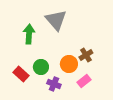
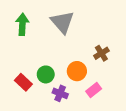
green arrow: (29, 34) -> (22, 24), moved
brown cross: (86, 55) -> (101, 53), moved

